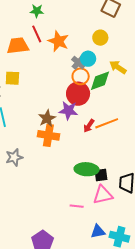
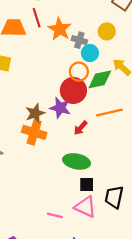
gray cross: (78, 63) -> (79, 40), moved, turned -32
orange line: (107, 123) -> (109, 113), moved
green ellipse: (87, 169) -> (77, 161), moved
pink triangle: (103, 195) -> (85, 207), turned 30

